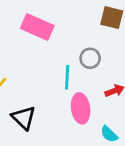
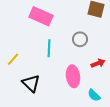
cyan line: (67, 77) -> (49, 48), moved

